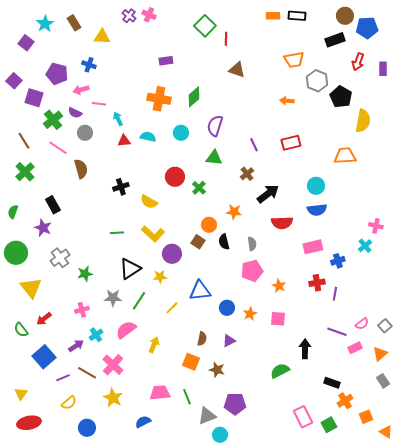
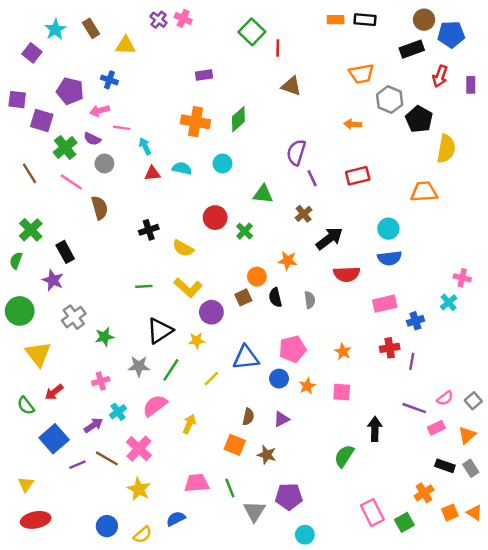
purple square: (14, 81) -> (17, 100), turned -35
purple semicircle: (215, 126) -> (296, 152), moved
green cross: (25, 172) -> (31, 230), moved
brown square: (198, 242) -> (243, 297), turned 32
pink pentagon: (252, 271) -> (293, 349), moved
green semicircle: (280, 371) -> (344, 456), turned -30
black rectangle: (332, 383) -> (445, 466), moved
yellow semicircle: (69, 403) -> (143, 535), moved
gray triangle: (207, 416) -> (254, 511), turned -36
orange triangle: (386, 432) -> (474, 513), moved
cyan circle: (220, 435) -> (305, 535), moved

